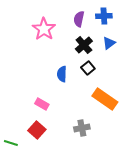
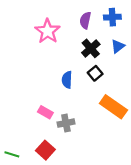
gray cross: (82, 128) -> (66, 123), moved
red square: (37, 130) -> (45, 150), moved

